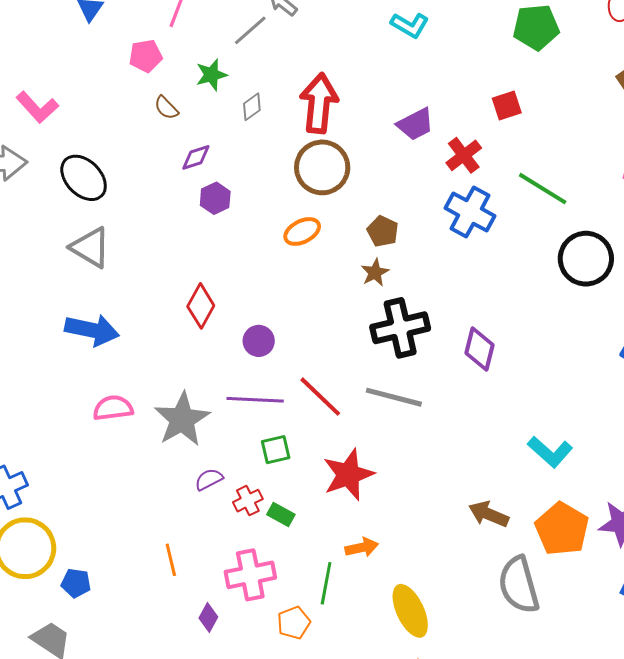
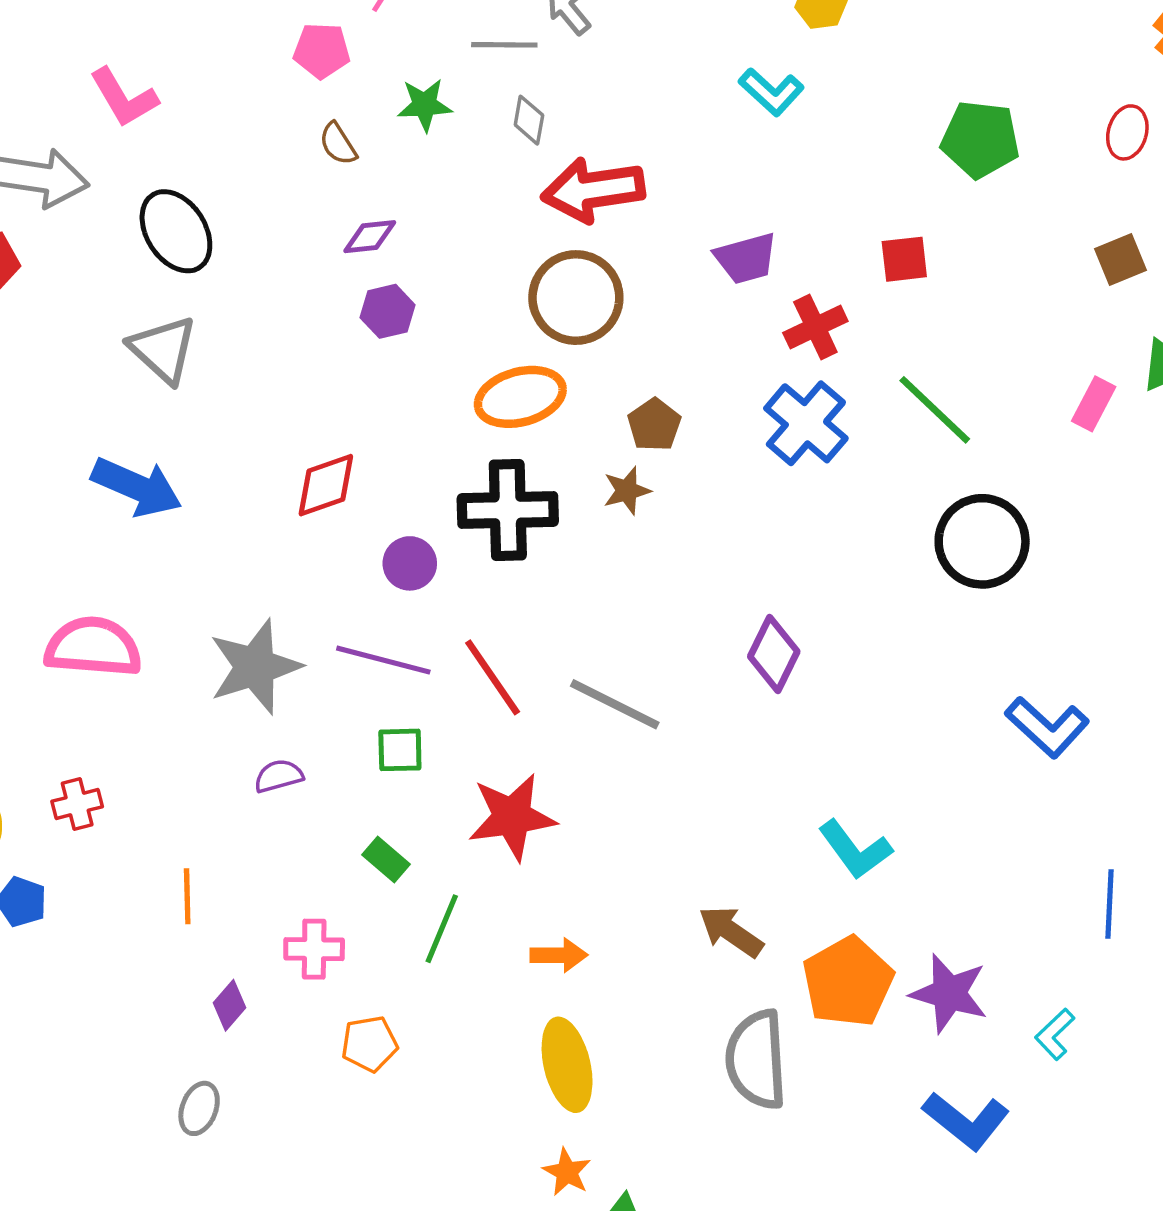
gray line: (250, 30) -> (504, 45), turned 30
red arrow: (319, 103) -> (593, 190), turned -116
gray diamond: (252, 107) -> (529, 120), moved, turned -56
orange ellipse: (302, 231) -> (520, 397), size x1.4
red diamond: (201, 306) -> (326, 485), turned 30
black cross: (400, 328) -> (508, 510), moved
pink semicircle: (113, 408) -> (93, 647), moved, size x1.4
red cross: (248, 501) -> (77, 804), moved
orange arrow: (362, 547) -> (559, 955), moved
pink cross: (250, 575) -> (314, 949), size x0.7
green line: (326, 583) -> (442, 929), moved

